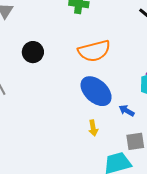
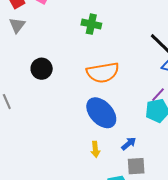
blue arrow: (127, 111) -> (129, 144), moved, turned 105

